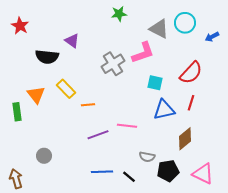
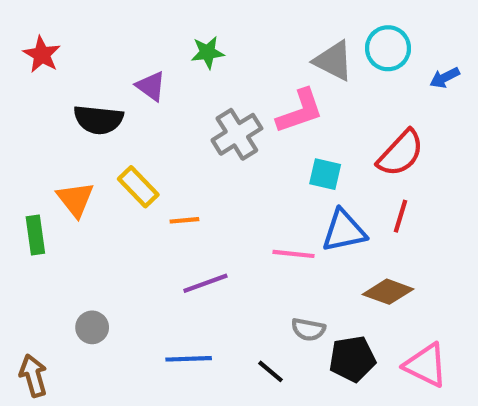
green star: (119, 14) -> (208, 52), moved
pink line: (127, 126) -> (294, 254), moved
brown diamond: (185, 139) -> (388, 292), turned 60
blue line: (102, 172) -> (189, 359), moved

